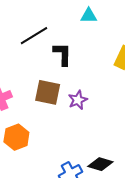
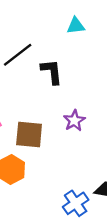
brown square: (48, 92) -> (29, 134), moved

